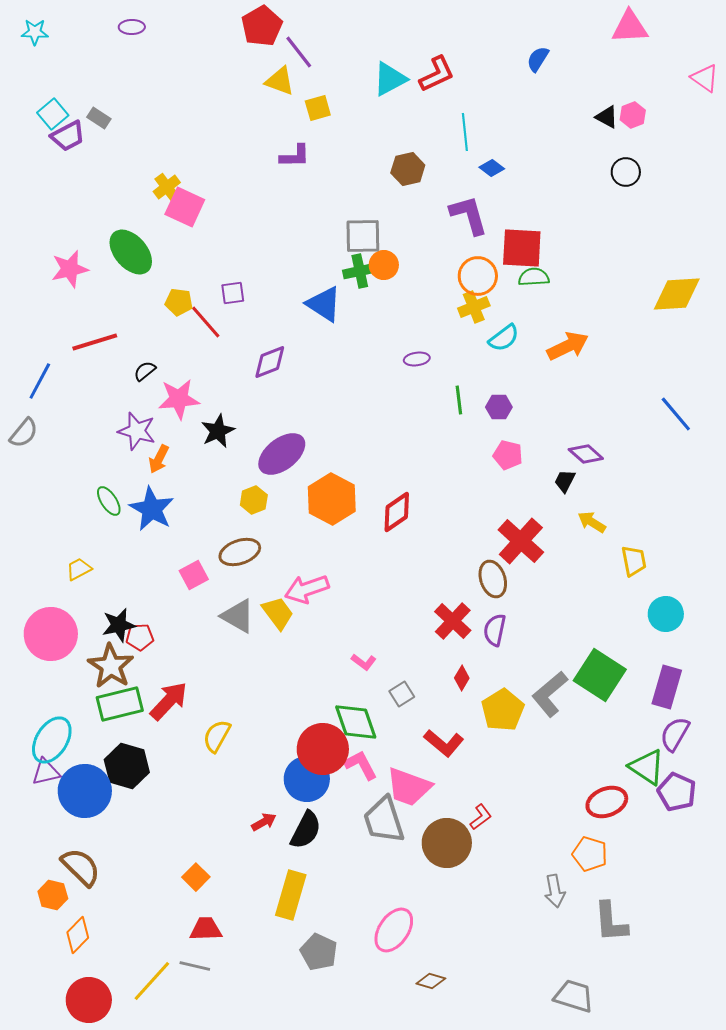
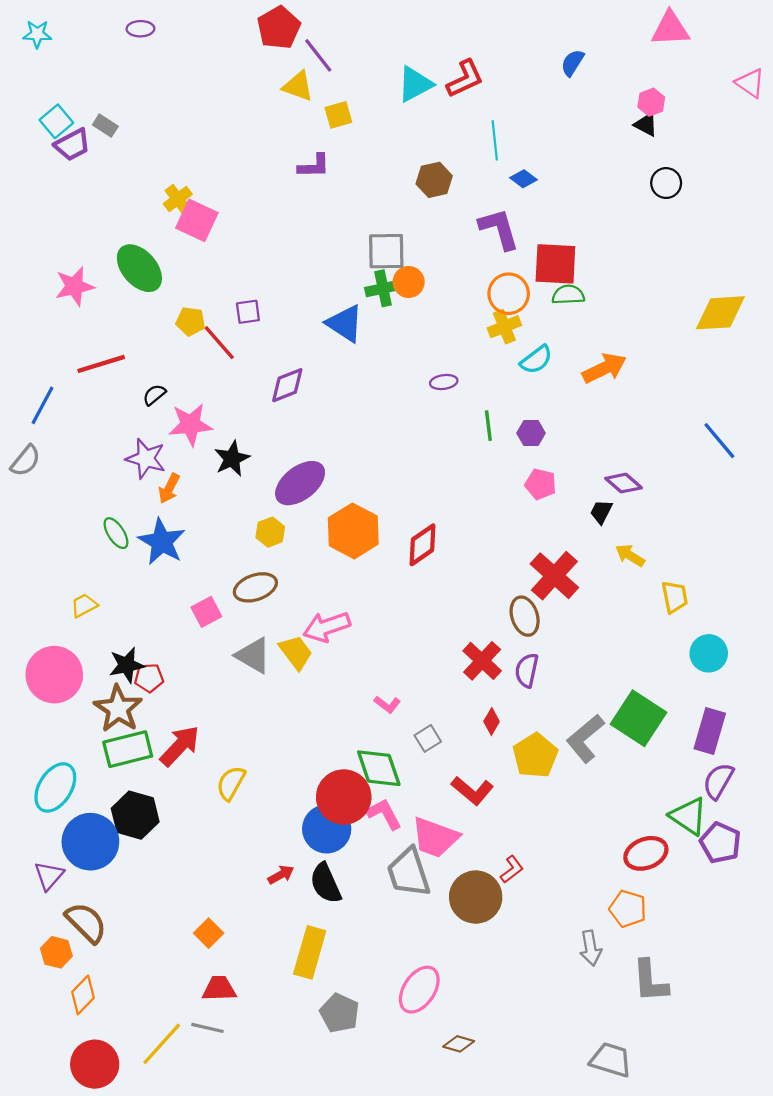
pink hexagon: (633, 115) -> (651, 102), moved
purple triangle: (46, 772) -> (49, 876), moved, turned -36
black semicircle: (306, 830) -> (326, 883), turned 129

